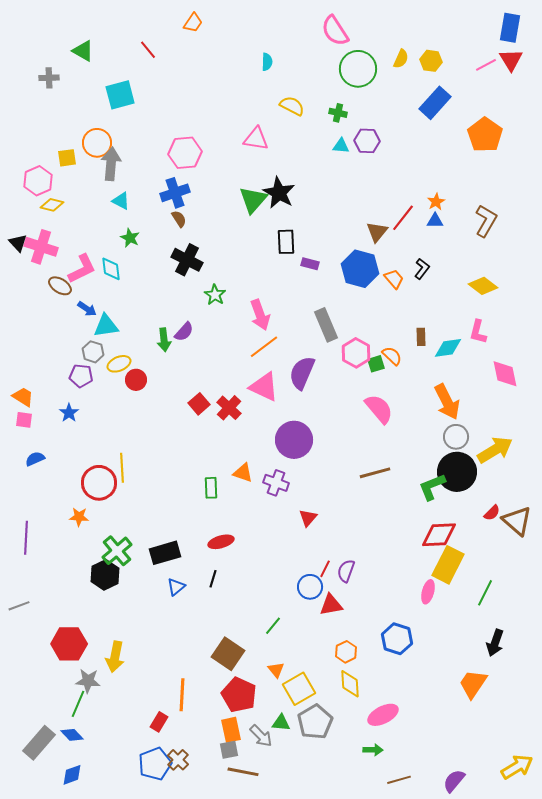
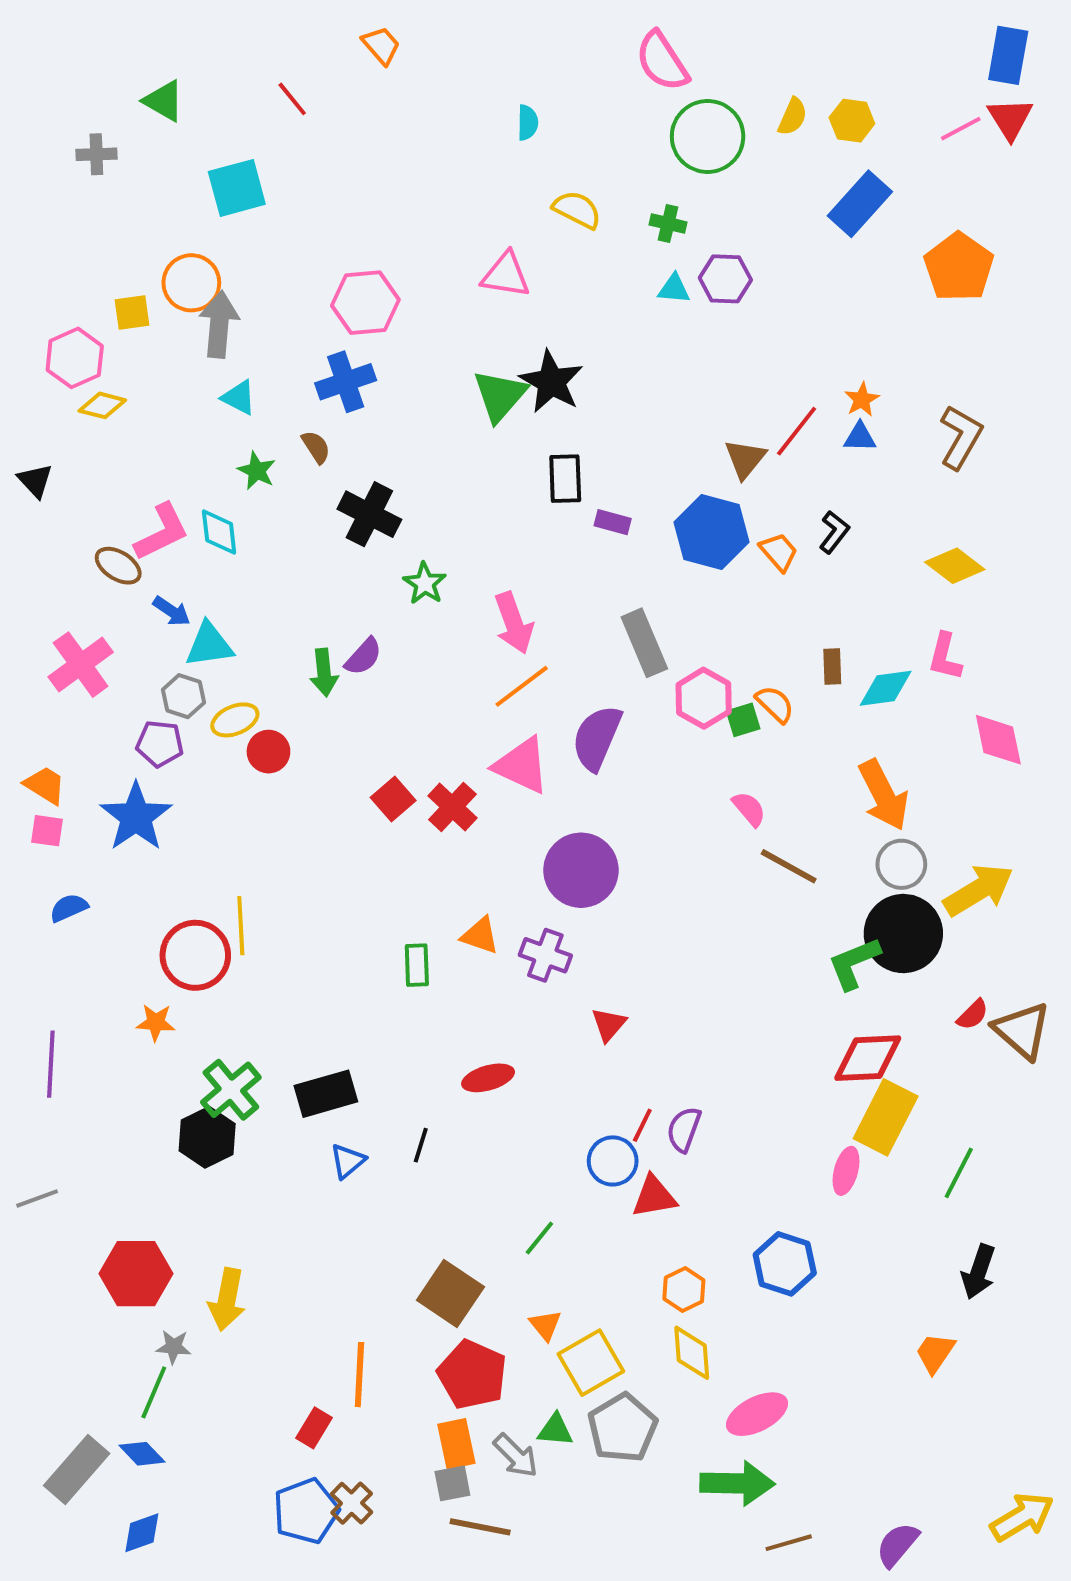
orange trapezoid: (193, 23) -> (381, 45), turned -75
brown semicircle: (179, 219) -> (316, 447), moved
pink cross: (41, 247) -> (81, 665), moved, turned 36
pink semicircle: (379, 409) -> (749, 809), size x0.6
blue star: (69, 413) -> (136, 817), size x1.8
brown line: (375, 473) -> (789, 866), moved, turned 44
red ellipse: (221, 542) -> (488, 1078), moved
gray star: (88, 681) -> (174, 1347), size x0.7
orange trapezoid: (473, 684) -> (935, 1353), size x0.7
green arrow: (373, 750) -> (737, 1483), size x1.8

